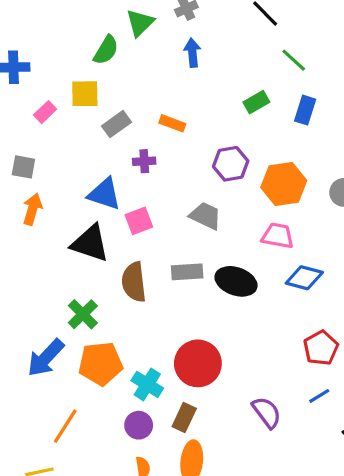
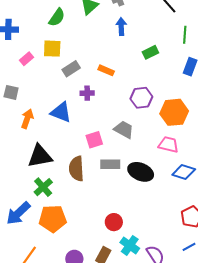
green semicircle: (106, 50) -> (57, 17), moved
green line: (294, 60) -> (185, 35), turned 48
green rectangle: (256, 102) -> (150, 52), moved
orange arrow: (32, 209) -> (27, 119), moved
pink square: (139, 221) -> (94, 140), moved
black triangle: (90, 243) -> (40, 156), moved, turned -32
red circle: (198, 363) -> (114, 222), size x0.6
cyan cross: (147, 384) -> (130, 245), moved

